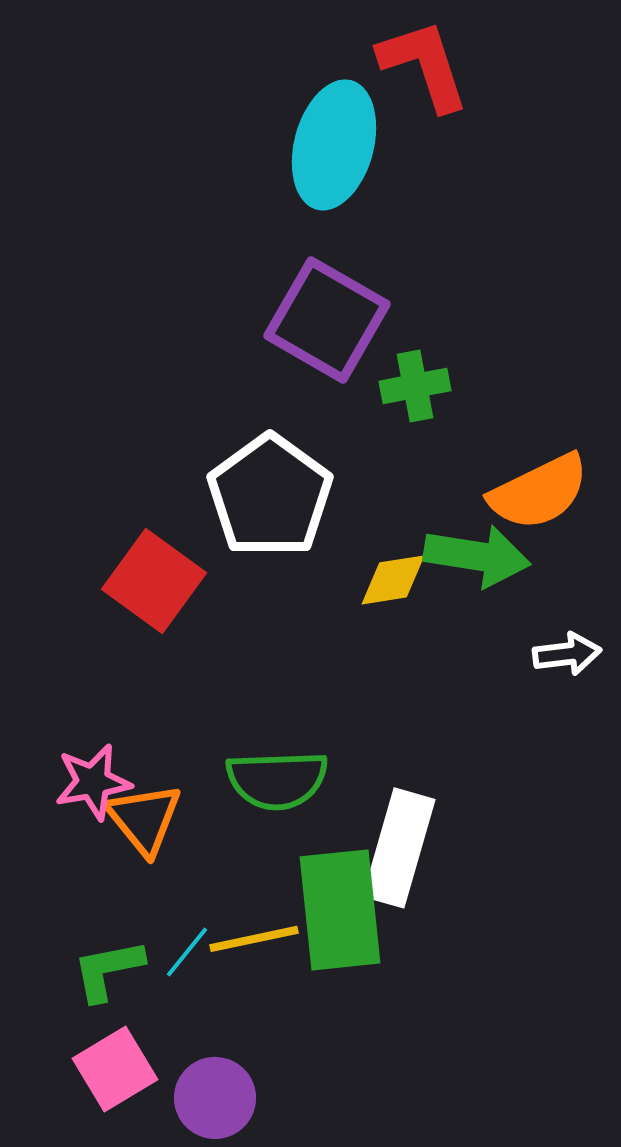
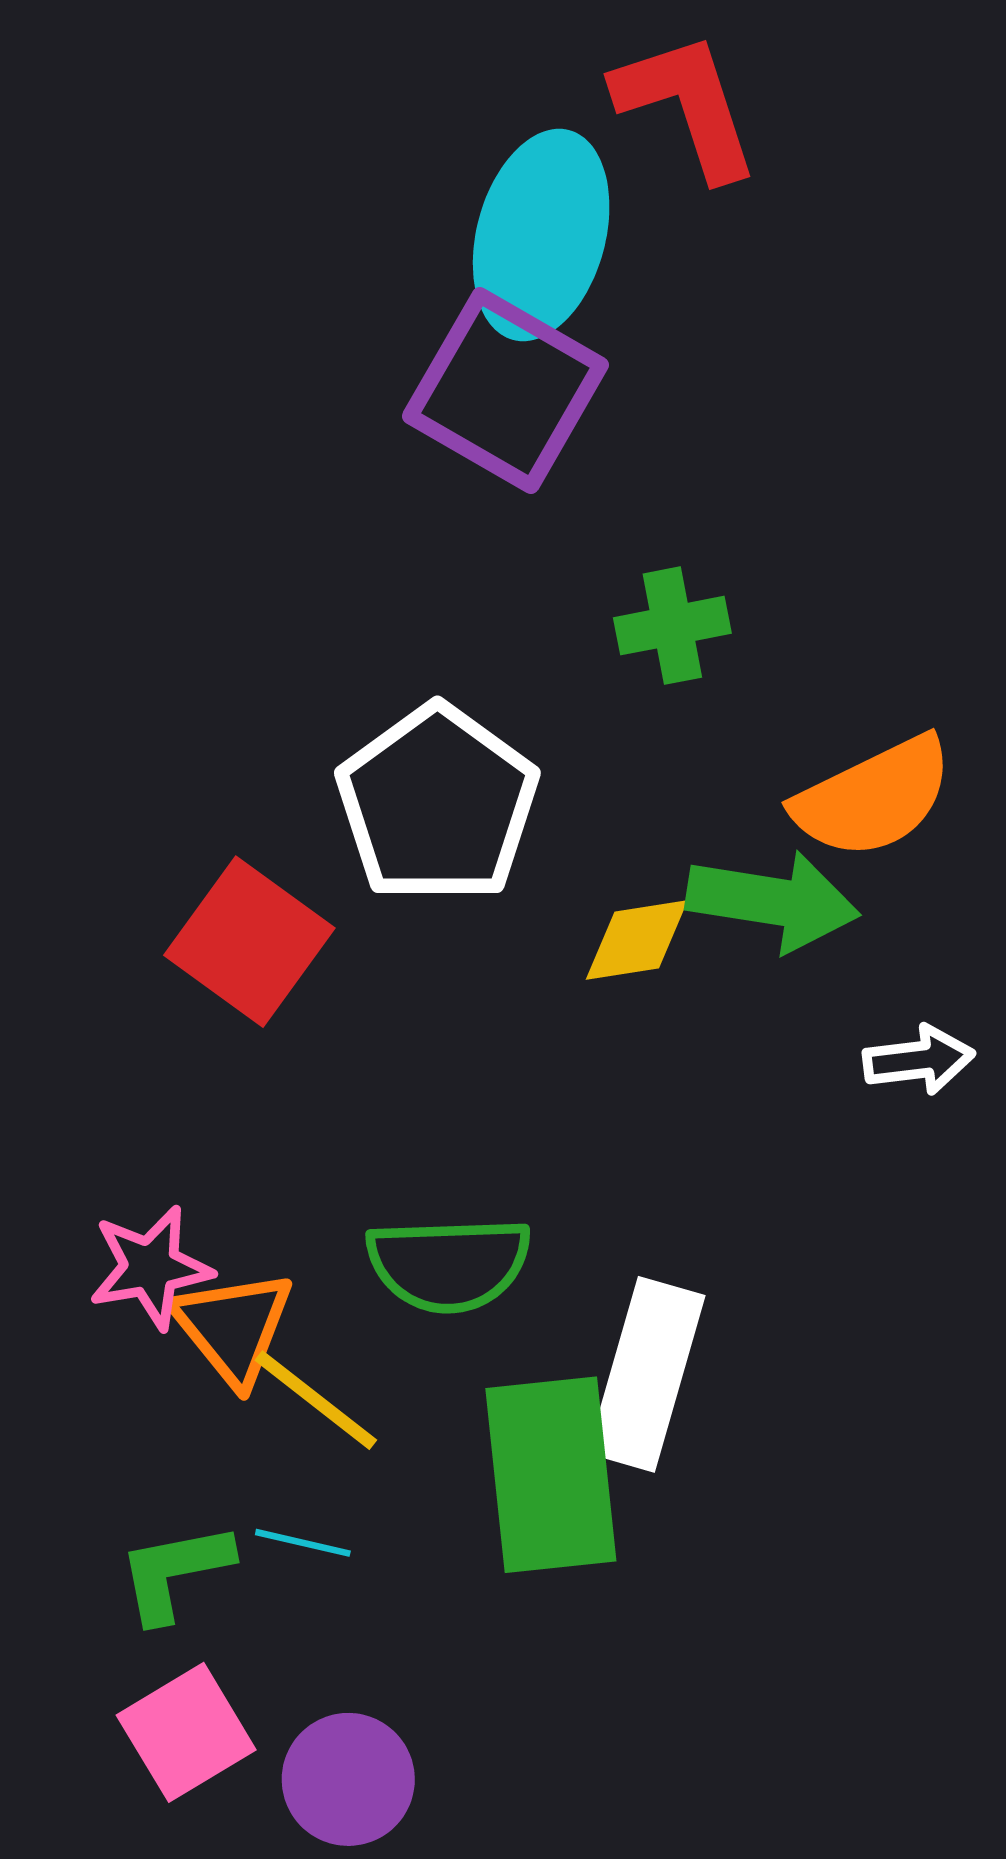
purple square: (327, 320) -> (505, 391), moved
yellow line: (254, 939) -> (316, 1400), moved, turned 50
cyan line: (187, 952) -> (303, 1543), turned 64

